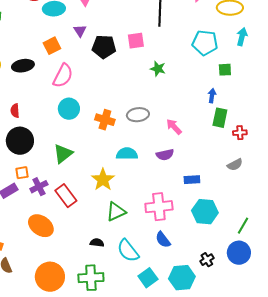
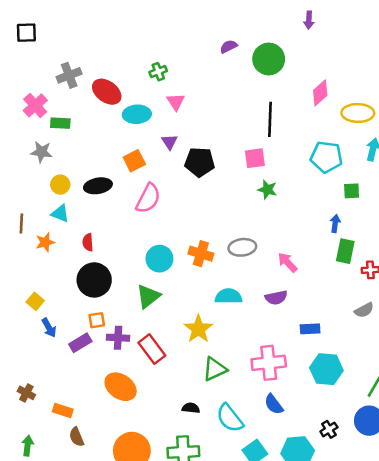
pink square: (136, 41) -> (255, 158), moved
cyan circle: (69, 109) -> (159, 259), moved
purple cross: (39, 187) -> (118, 338), turned 30

